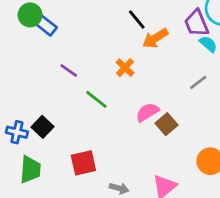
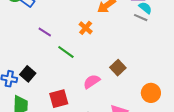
gray line: (198, 82) -> (141, 18), moved, turned 64
pink semicircle: (147, 112) -> (92, 82), moved

